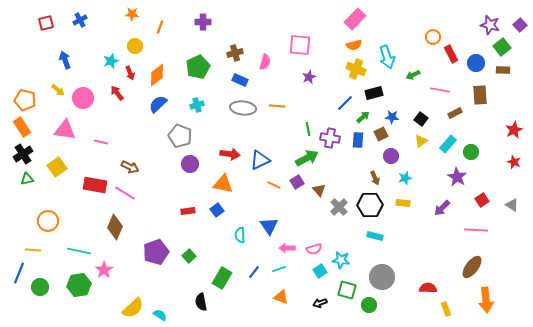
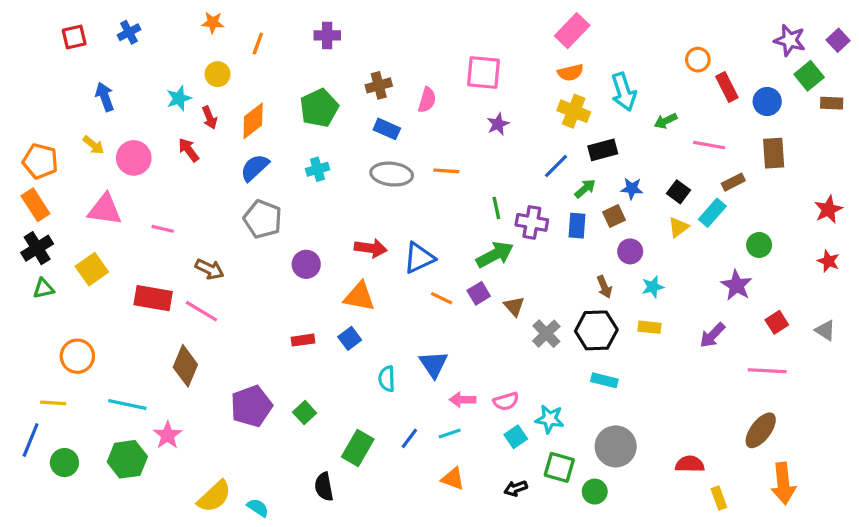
brown rectangle: (503, 70) -> (832, 103), moved
gray pentagon: (180, 136) -> (263, 219), moved
cyan rectangle: (448, 144) -> (712, 213), moved

